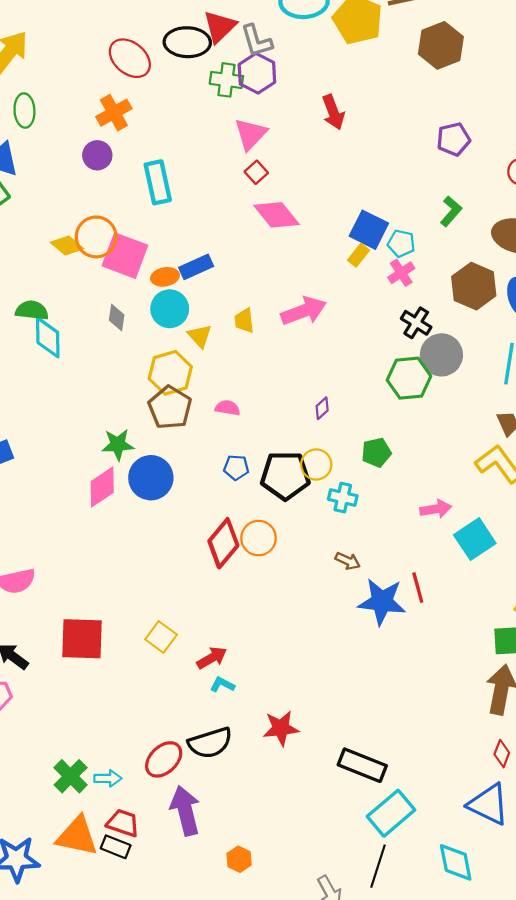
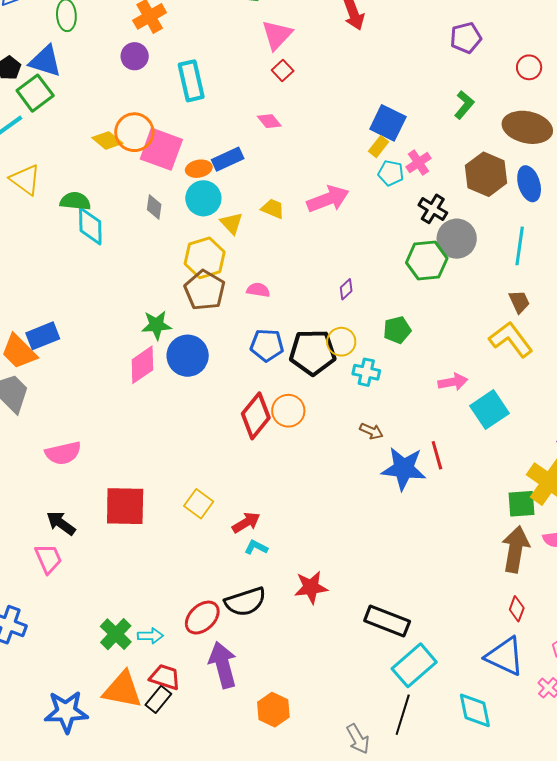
pink diamond: (277, 215) -> (269, 121), moved, size x0.6
cyan pentagon: (401, 243) -> (391, 173), moved
yellow trapezoid: (244, 321) -> (273, 209), turned 120
blue pentagon: (236, 467) -> (267, 345), size x1.4
black rectangle: (116, 847) -> (158, 699), turned -72
orange hexagon: (239, 859) -> (273, 710), size x1.4

